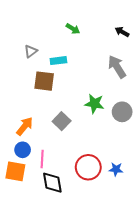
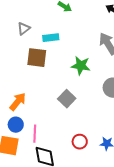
green star: (94, 104) -> (81, 66), moved
gray square: (62, 121) -> (67, 99), moved
red circle: (88, 167) -> (80, 142), size x0.6

